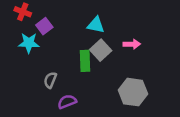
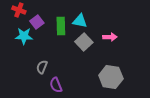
green rectangle: (85, 61) -> (61, 26), moved
purple semicircle: (67, 102) -> (56, 85), turned -91

